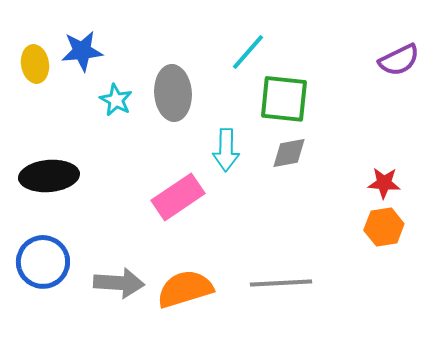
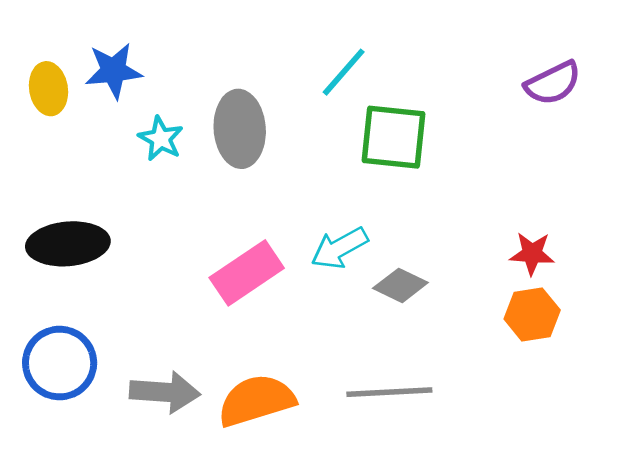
cyan arrow: (226, 150) -> (339, 248), moved, turned 60
gray diamond: (289, 153) -> (400, 285), moved, turned 36

